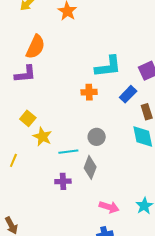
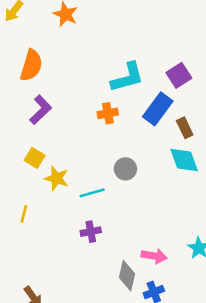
purple L-shape: (25, 74) -> (41, 110), moved, turned -30
blue rectangle: (128, 94) -> (158, 109), size x1.4
gray diamond: (90, 167) -> (127, 276), moved

